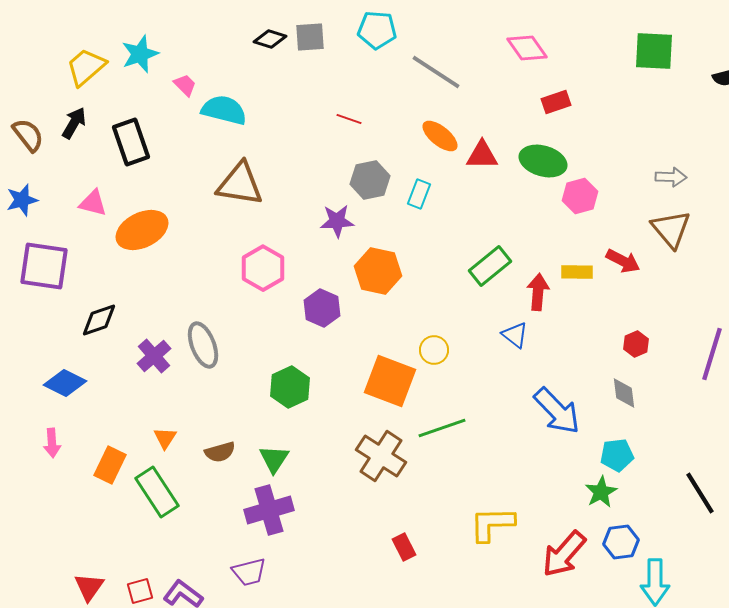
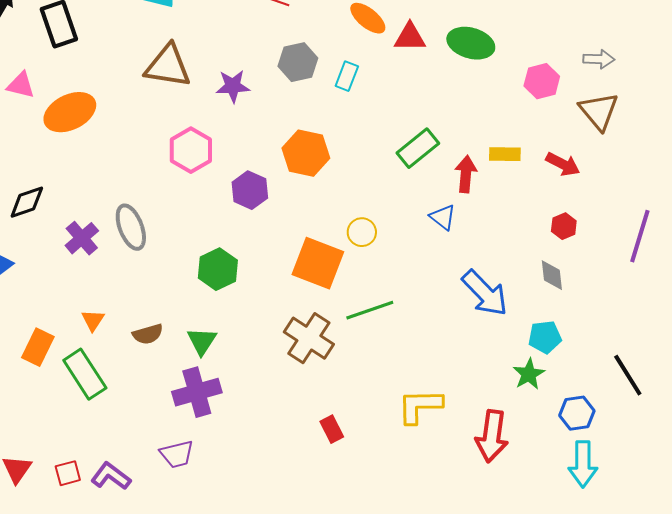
pink hexagon: (580, 196) -> (542, 81), moved
purple star: (337, 221) -> (233, 86), moved
red arrow: (623, 261) -> (563, 164), moved
blue hexagon: (621, 542) -> (577, 413), moved
red arrow: (564, 554) -> (492, 436), turned -33

